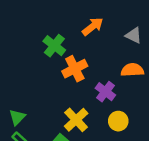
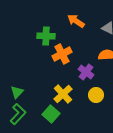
orange arrow: (93, 26) -> (76, 21), turned -108
green cross: (54, 46) -> (46, 36), turned -36

